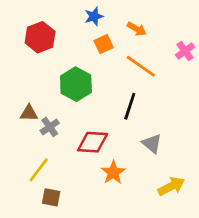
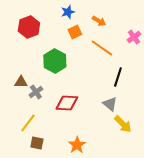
black line: (130, 106) -> (118, 77), moved
orange star: (113, 173) -> (77, 145), moved
yellow arrow: (171, 186) -> (123, 124), moved, turned 72

